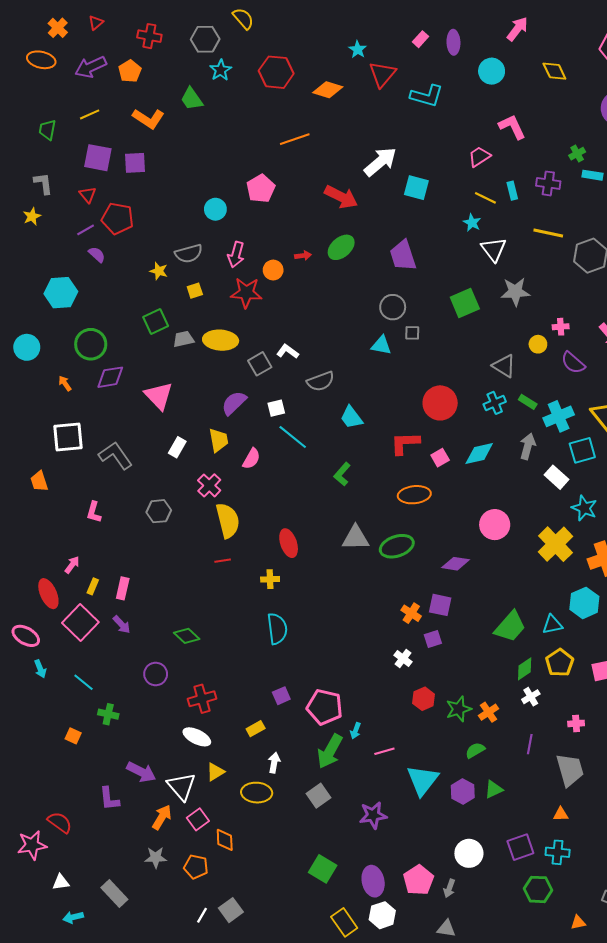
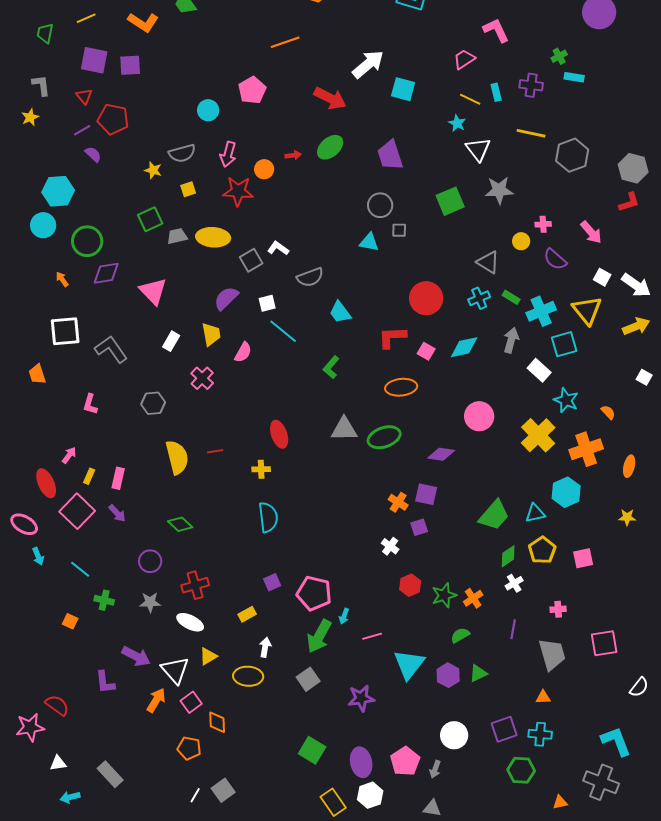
cyan circle: (27, 347) -> (43, 225), moved
pink square: (440, 458) -> (426, 351), turned -30
yellow semicircle: (228, 520) -> (177, 457), moved
gray star: (156, 857) -> (150, 602), moved

